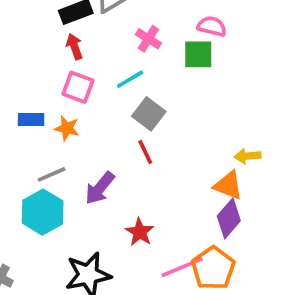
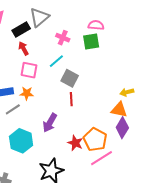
red line: (145, 152) -> (71, 99), turned 32
gray line: (52, 174) -> (13, 109), moved
orange pentagon: (213, 268) -> (95, 140), moved

